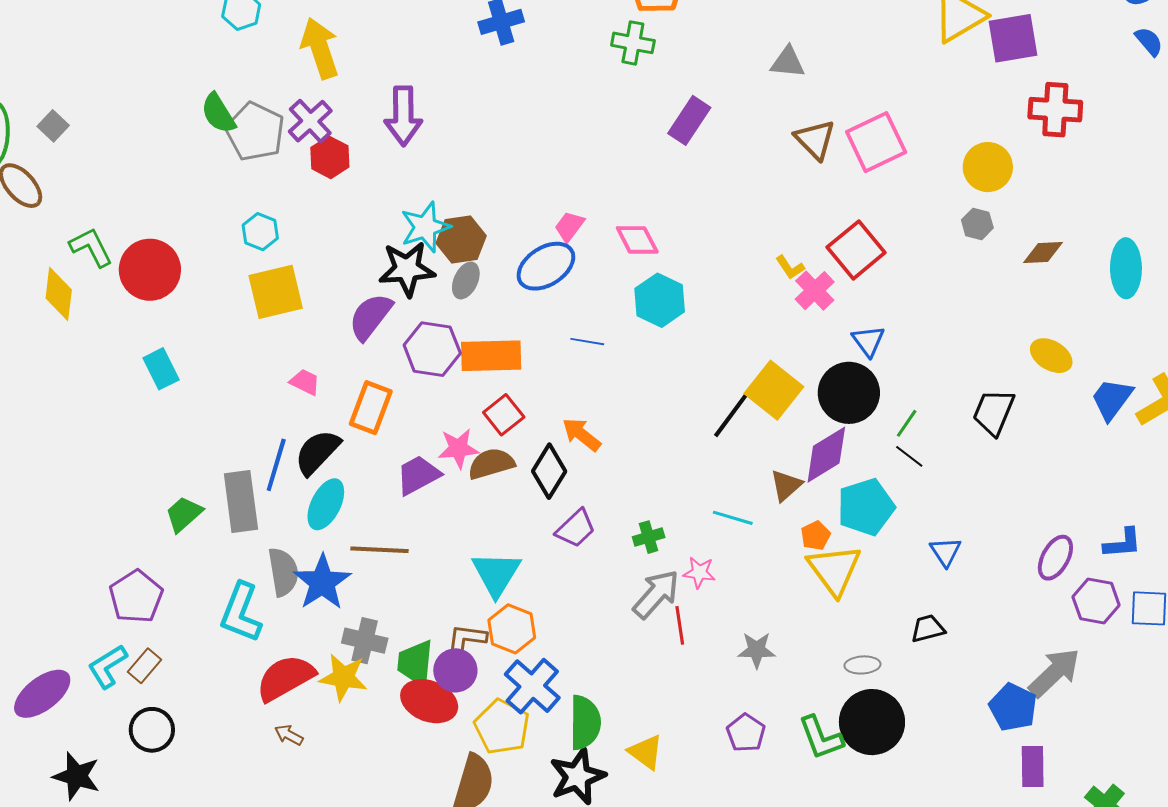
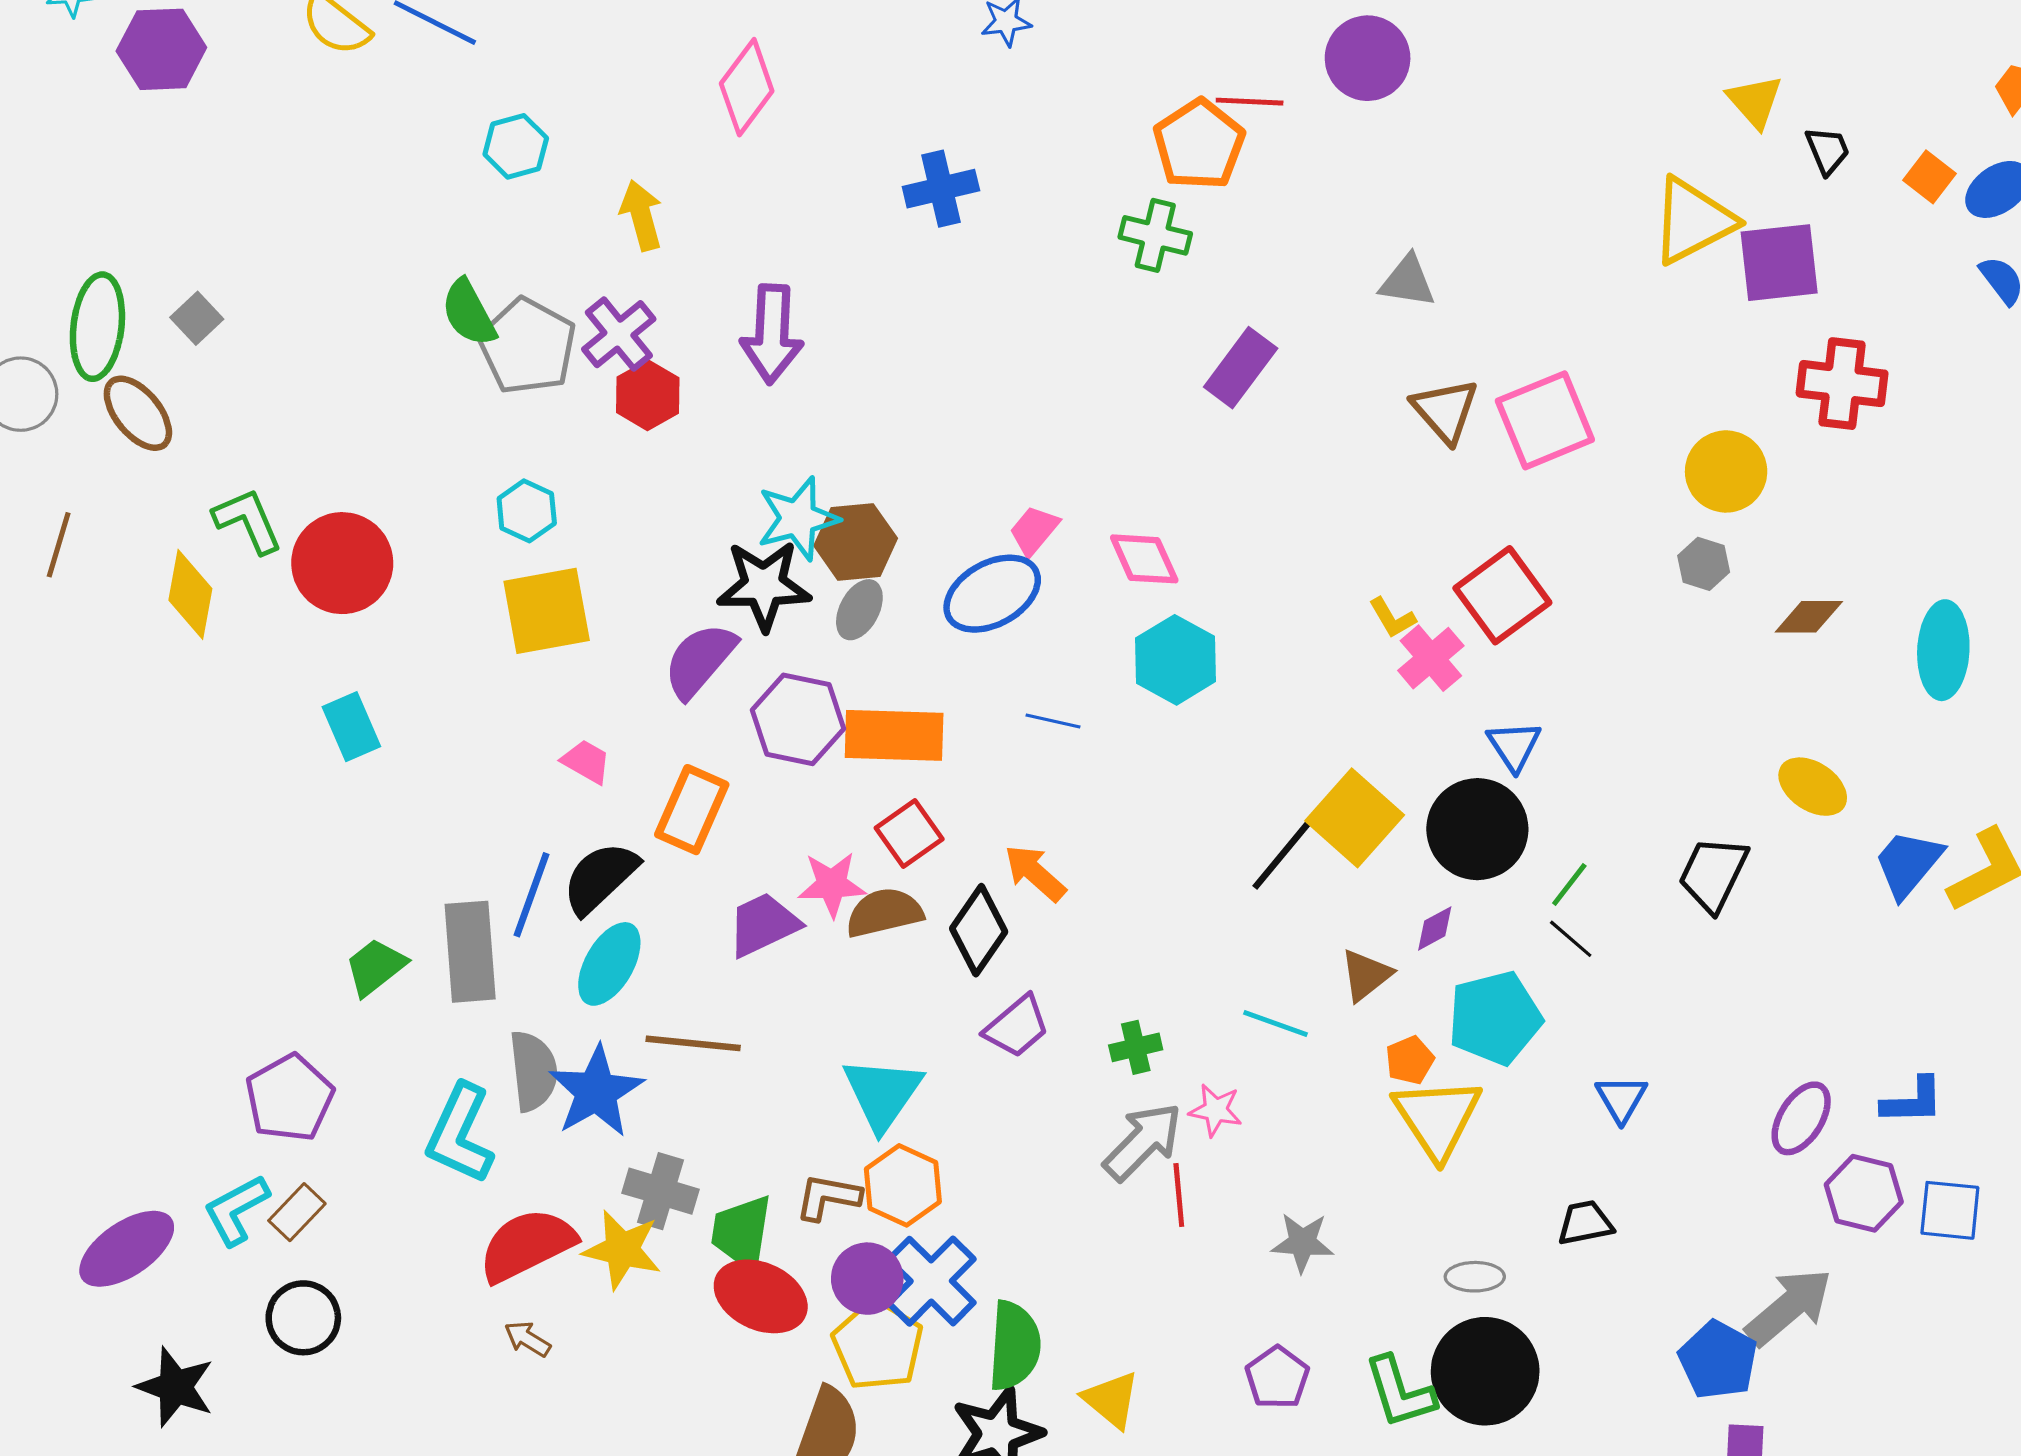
yellow arrow: (320, 48) -> (641, 215), size x0.7
purple diamond: (826, 455) -> (1435, 928), size x0.5
purple circle: (455, 670) -> (867, 1279), moved

